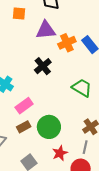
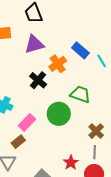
orange cross: (67, 43) -> (58, 64), moved
brown rectangle: (24, 127) -> (18, 142), moved
green circle: (49, 127) -> (59, 114), moved

